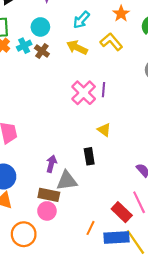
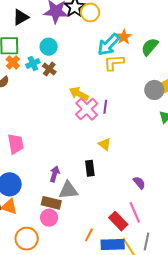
cyan arrow: (81, 20) -> (109, 45), moved, size x1.4
yellow L-shape: (111, 42) -> (114, 63), turned -55
yellow arrow: (77, 48) -> (79, 94), moved

